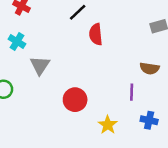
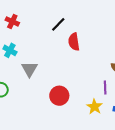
yellow star: (108, 125) -> (94, 107), moved

